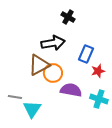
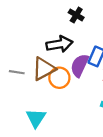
purple semicircle: (71, 90) -> (80, 65), moved, turned -75
gray line: (15, 97) -> (17, 72), moved

